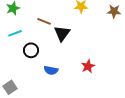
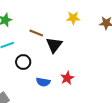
red star: (88, 66) -> (67, 78), moved

